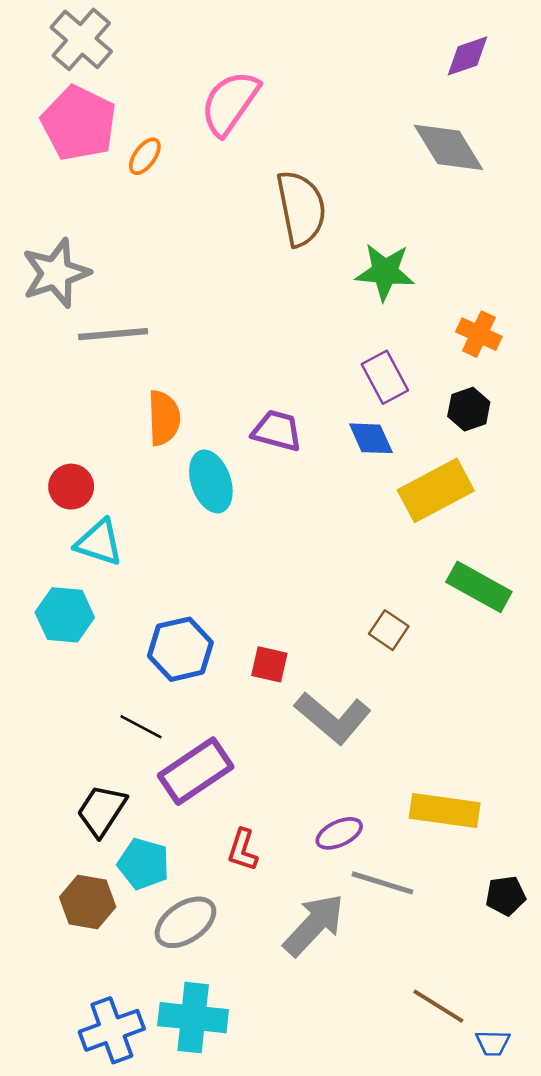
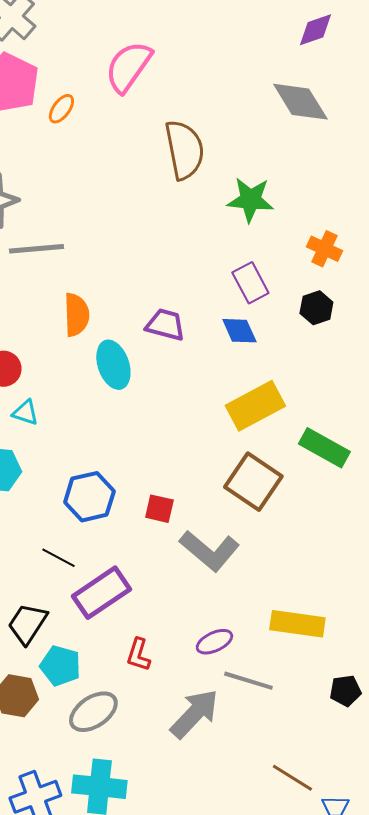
yellow rectangle: (436, 490) -> (255, 406), moved
cyan triangle: (99, 542) -> (25, 413), size x0.7
brown square: (389, 630) -> (253, 482), size x1.8

